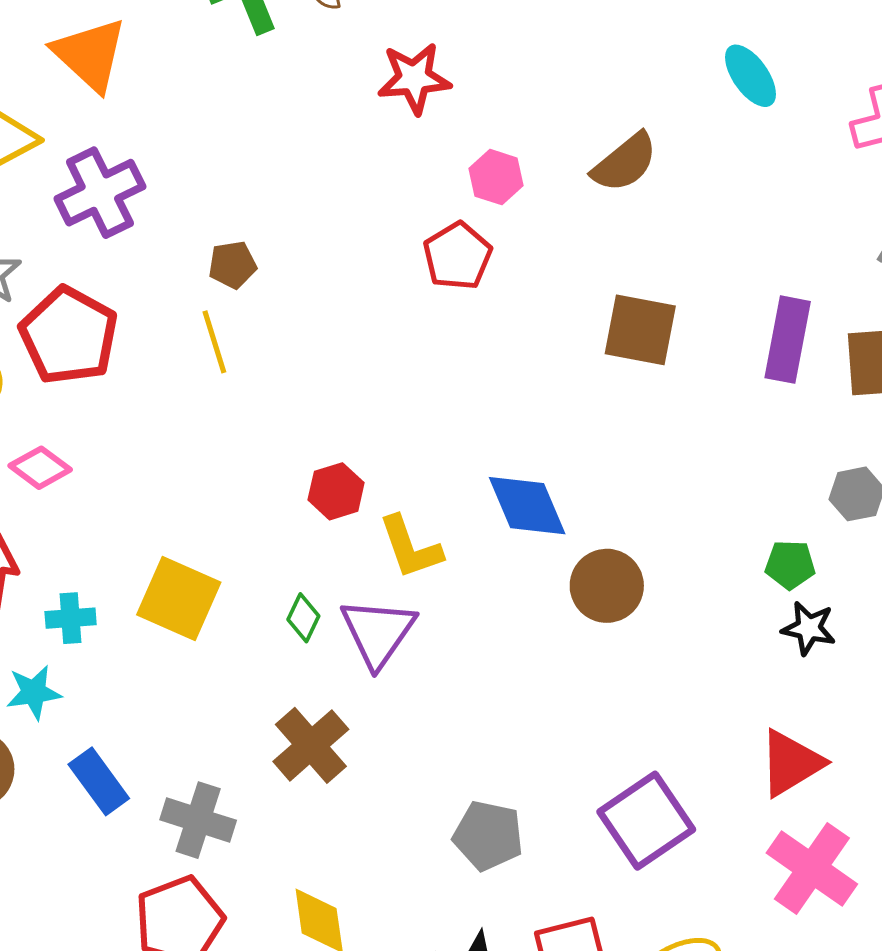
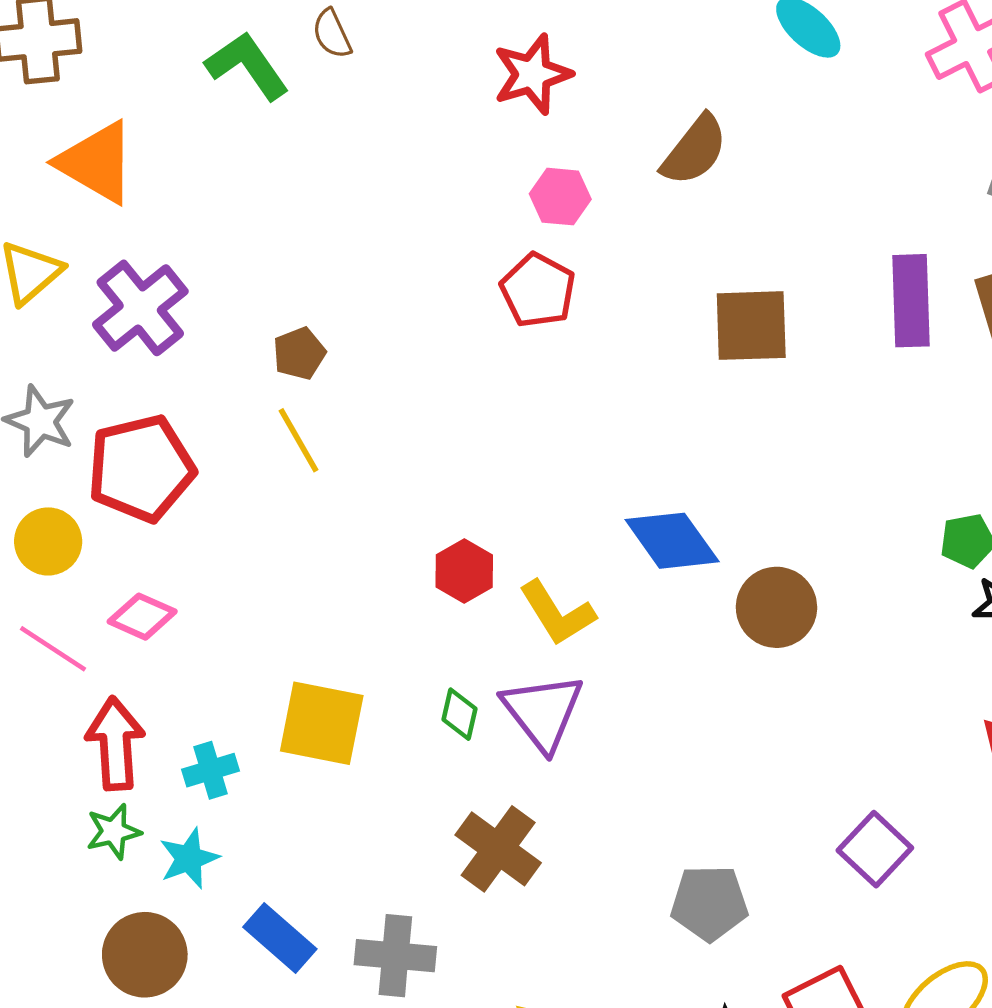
red star: (414, 78) -> (532, 74), moved
red pentagon: (69, 336) -> (141, 468), turned -30
purple square: (646, 821) -> (875, 849), size x0.7

